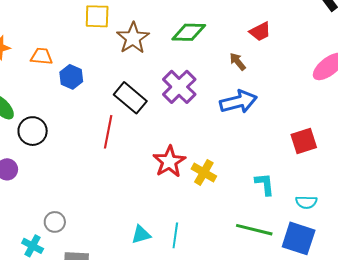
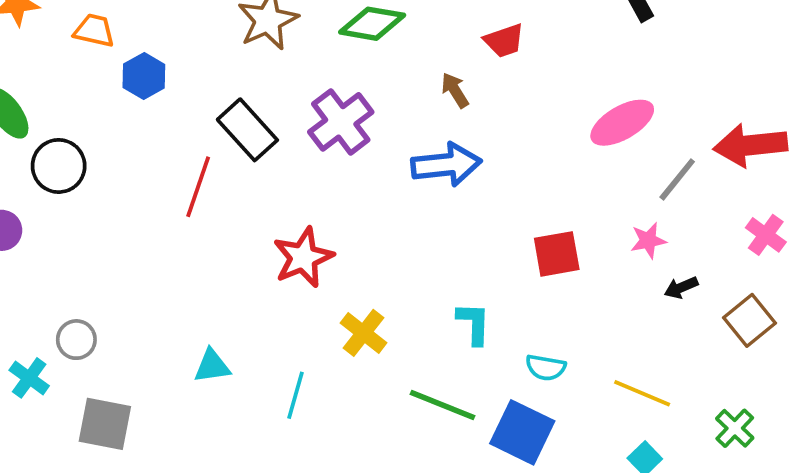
yellow cross: (204, 172) -> (364, 333), moved
cyan triangle: (141, 235) -> (212, 366), moved

